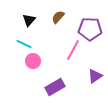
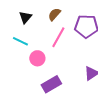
pink line: (73, 50) -> (58, 37), moved
pink circle: (33, 61) -> (37, 58), moved

